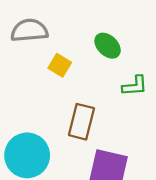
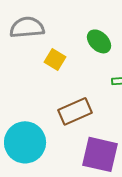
brown rectangle: (81, 122) -> (75, 111), turned 52

